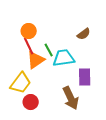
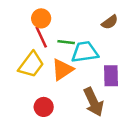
green line: (49, 50) -> (66, 42), turned -56
orange triangle: (36, 60) -> (62, 70), moved
yellow trapezoid: (21, 83) -> (31, 65), moved

